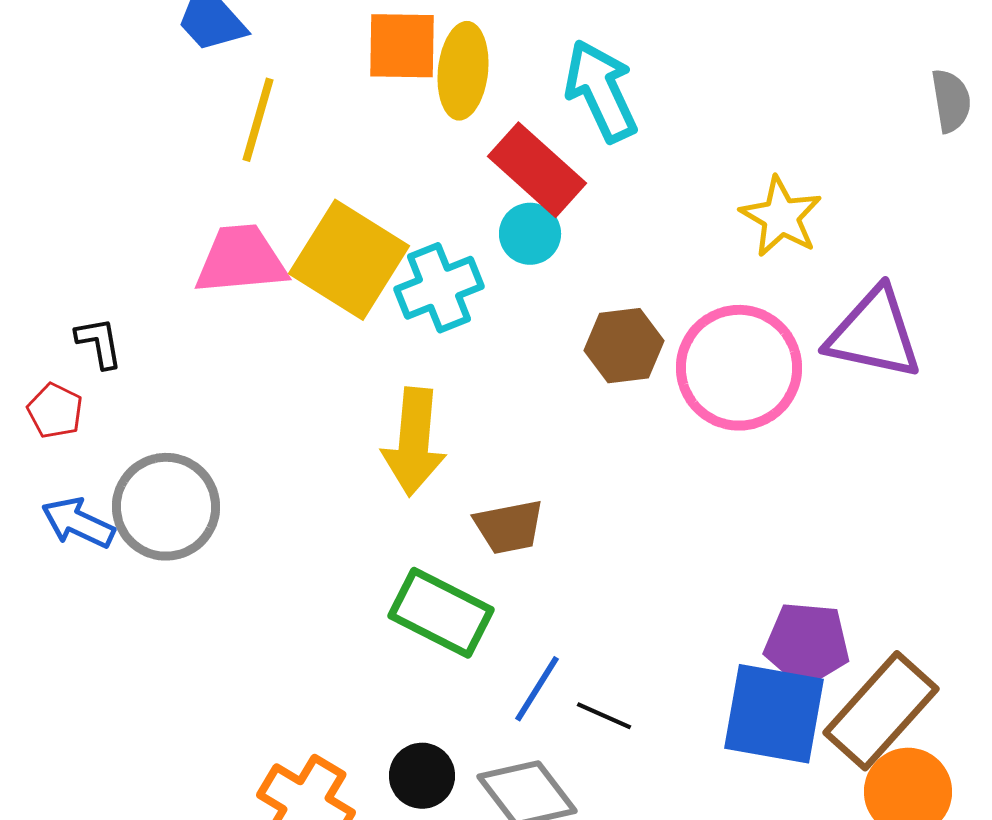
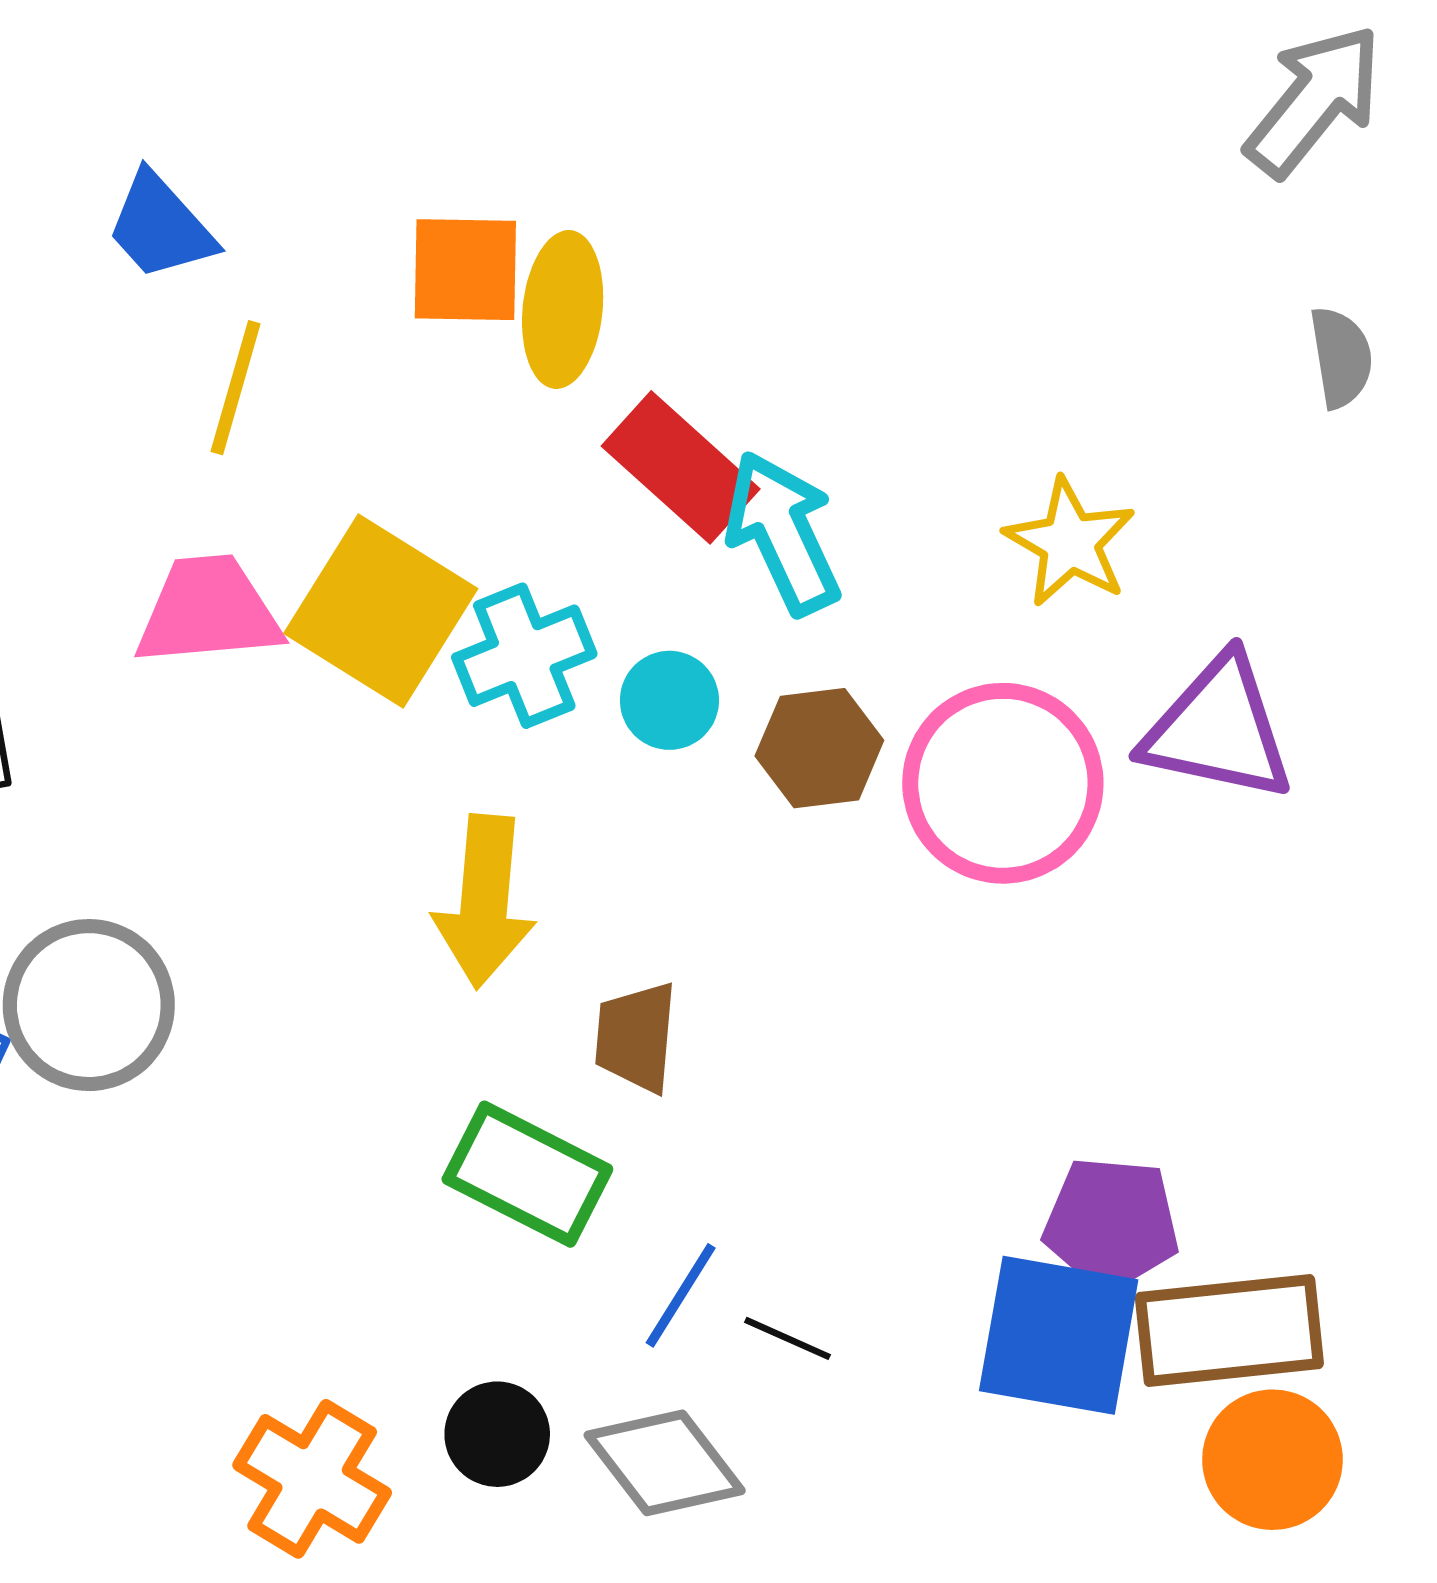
cyan arrow: (601, 91) -> (783, 533), moved
cyan circle: (530, 234) -> (669, 700), moved
brown trapezoid: (509, 527) -> (636, 1037), turned 106
brown rectangle: (881, 711) -> (1229, 1330), turned 42

